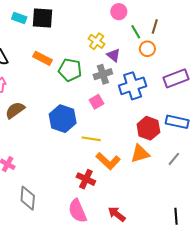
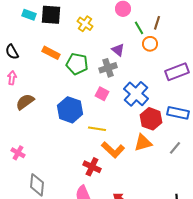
yellow cross: (97, 41) -> (85, 24), moved
blue cross: (133, 86) -> (136, 94), moved, turned -30
pink square: (97, 102) -> (102, 94), turned -32

